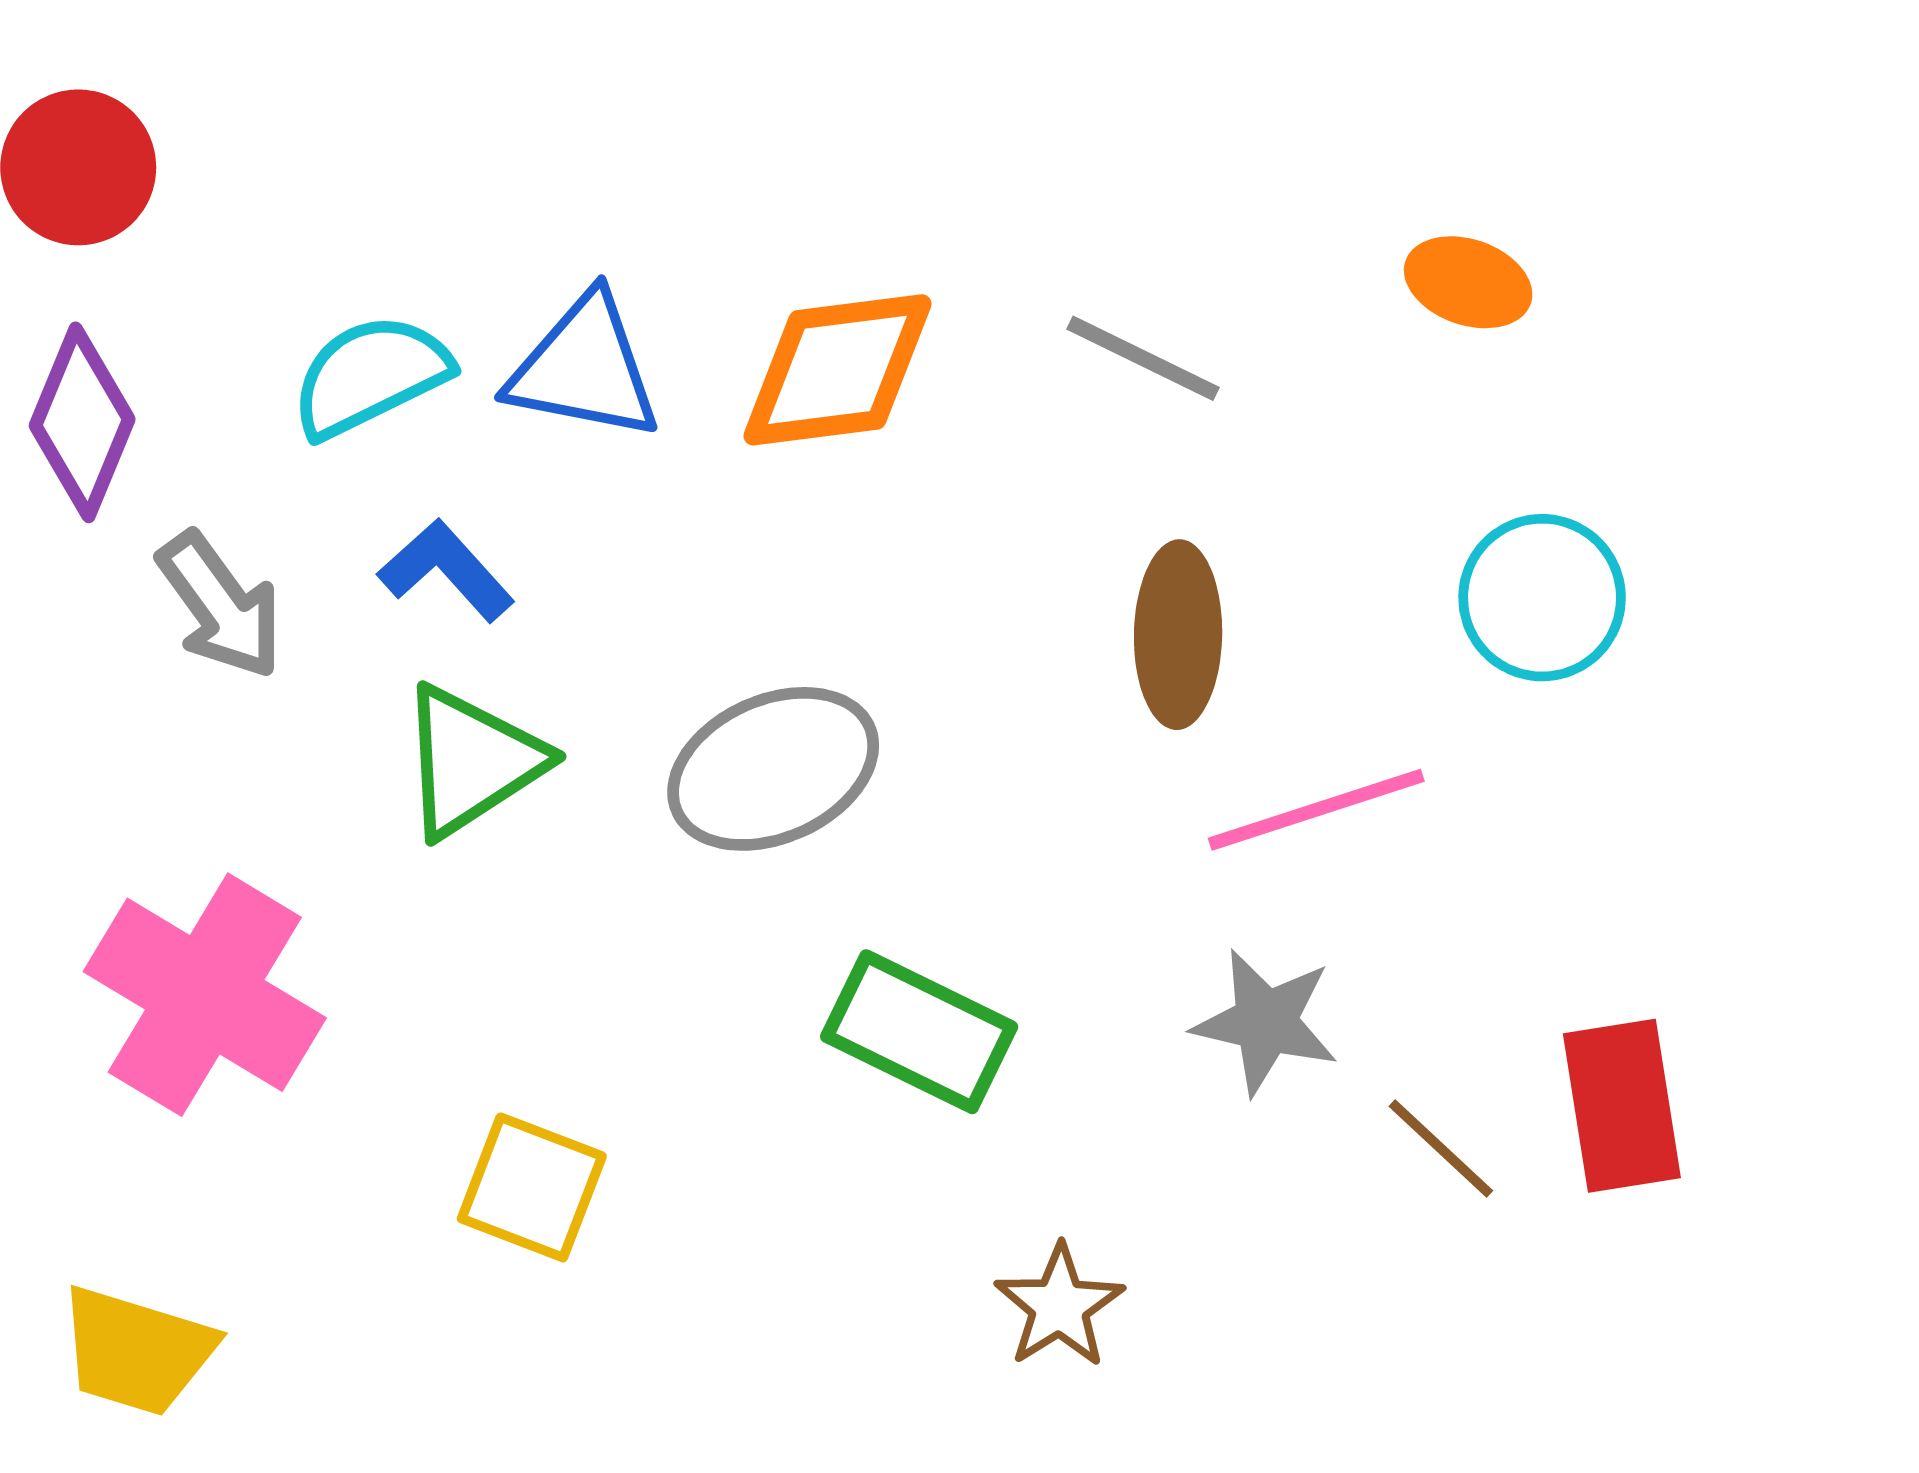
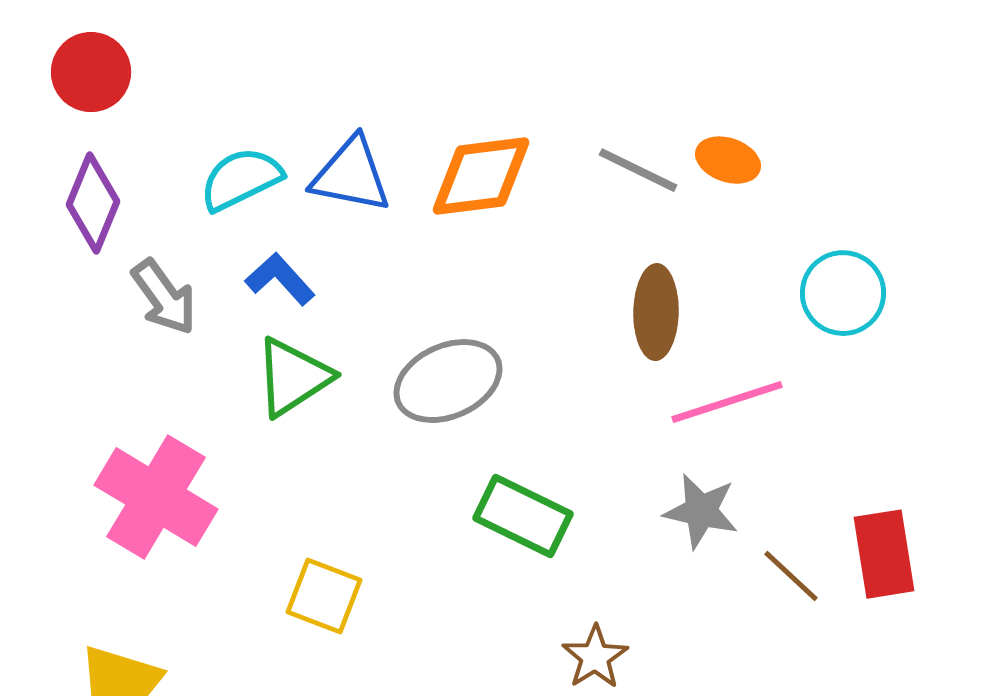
orange ellipse: (1468, 282) -> (728, 160), moved

